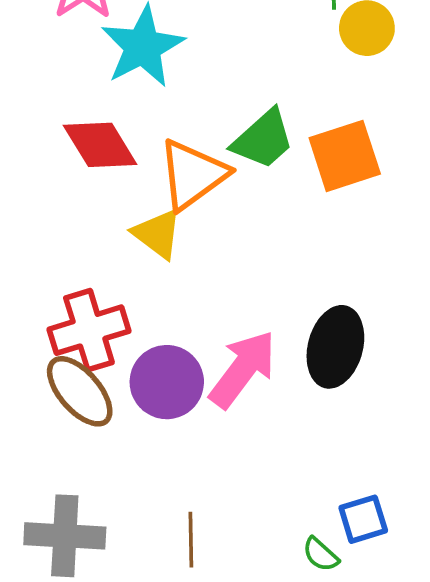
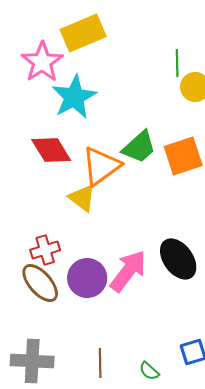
red cross: (89, 330) -> (45, 250), size x0.7
black ellipse: (335, 347) -> (178, 259), turned -51
green semicircle: (321, 554) -> (149, 371), moved

